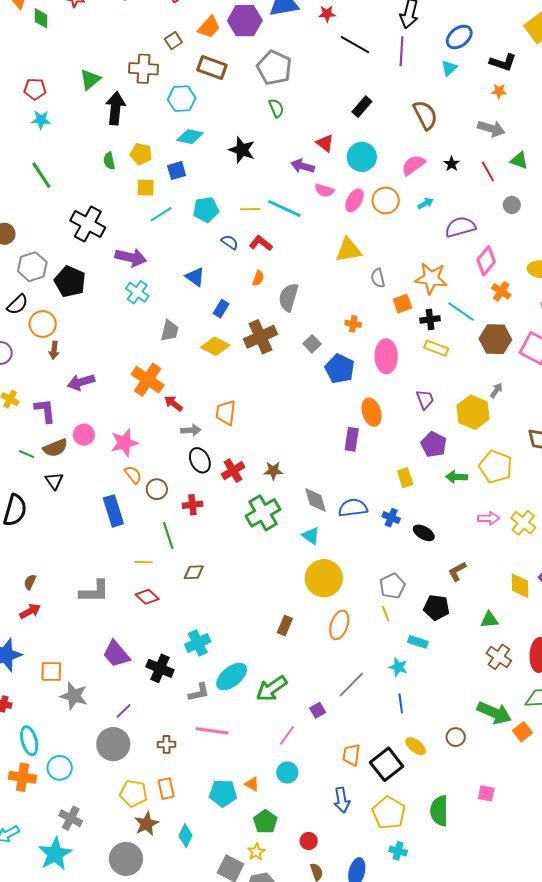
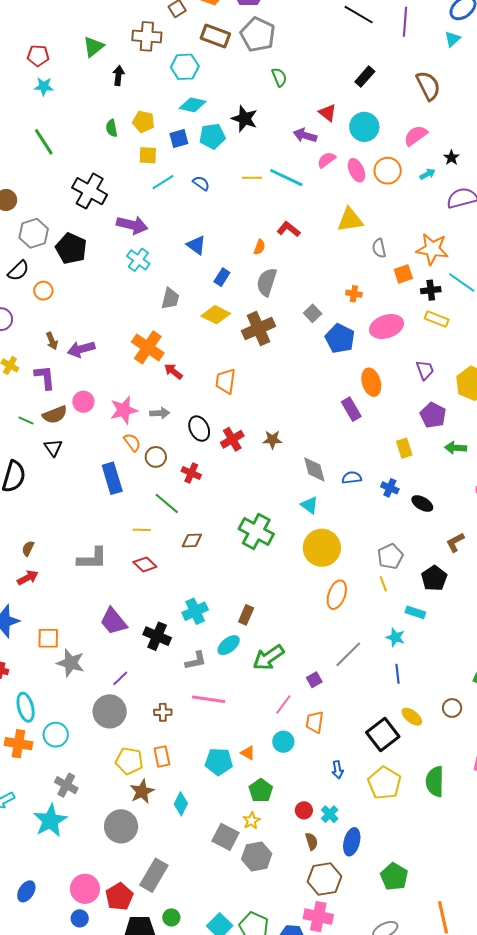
gray pentagon: (274, 68) -> (258, 35), moved
black arrow: (115, 108) -> (118, 76), size x0.6
black star: (452, 164) -> (451, 158), moved
pink semicircle: (324, 190) -> (326, 160), turned 126
pink ellipse: (354, 200) -> (356, 170), turned -55
cyan pentagon: (206, 210) -> (212, 136), moved
blue semicircle: (230, 242) -> (201, 183), moved
red L-shape: (261, 243) -> (289, 229), moved
gray semicircle: (289, 297) -> (267, 282), moved
orange circle: (43, 324) -> (43, 291), size x0.7
brown cross: (260, 337) -> (259, 328), moved
brown arrow: (54, 350) -> (52, 341), moved, turned -30
pink ellipse: (386, 356) -> (387, 326), turned 72
gray arrow: (191, 430) -> (160, 413), moved
purple rectangle: (352, 439) -> (351, 409), turned -40
red cross: (192, 505) -> (191, 473), turned 30
blue semicircle: (353, 508) -> (352, 478), size x0.7
green cross: (263, 513) -> (256, 531), moved, turned -32
green line: (168, 536) -> (167, 503), turned -32
black pentagon: (436, 608) -> (434, 578), turned 30
brown rectangle: (285, 626) -> (246, 615), moved
cyan ellipse: (232, 677) -> (229, 645), size x0.7
orange trapezoid: (351, 755) -> (315, 722), moved
blue arrow: (342, 800) -> (338, 770), size x0.7
cyan cross: (398, 851) -> (330, 814), moved, turned 30

